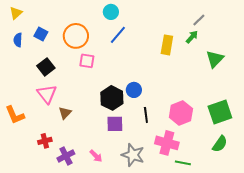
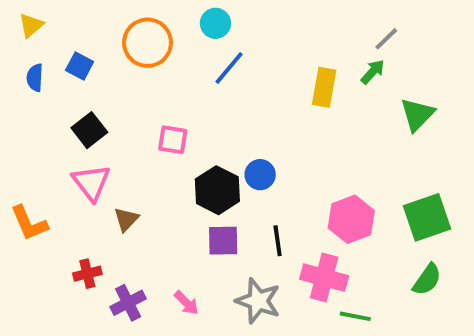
orange circle: (76, 36) -> (148, 43), moved
pink square: (87, 61) -> (173, 140), moved
black line: (146, 115) -> (278, 241), moved

